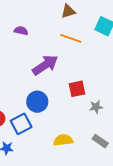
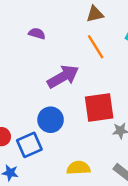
orange line: (71, 38) -> (96, 47), turned 35
red square: (77, 89) -> (99, 108), size x1.5

